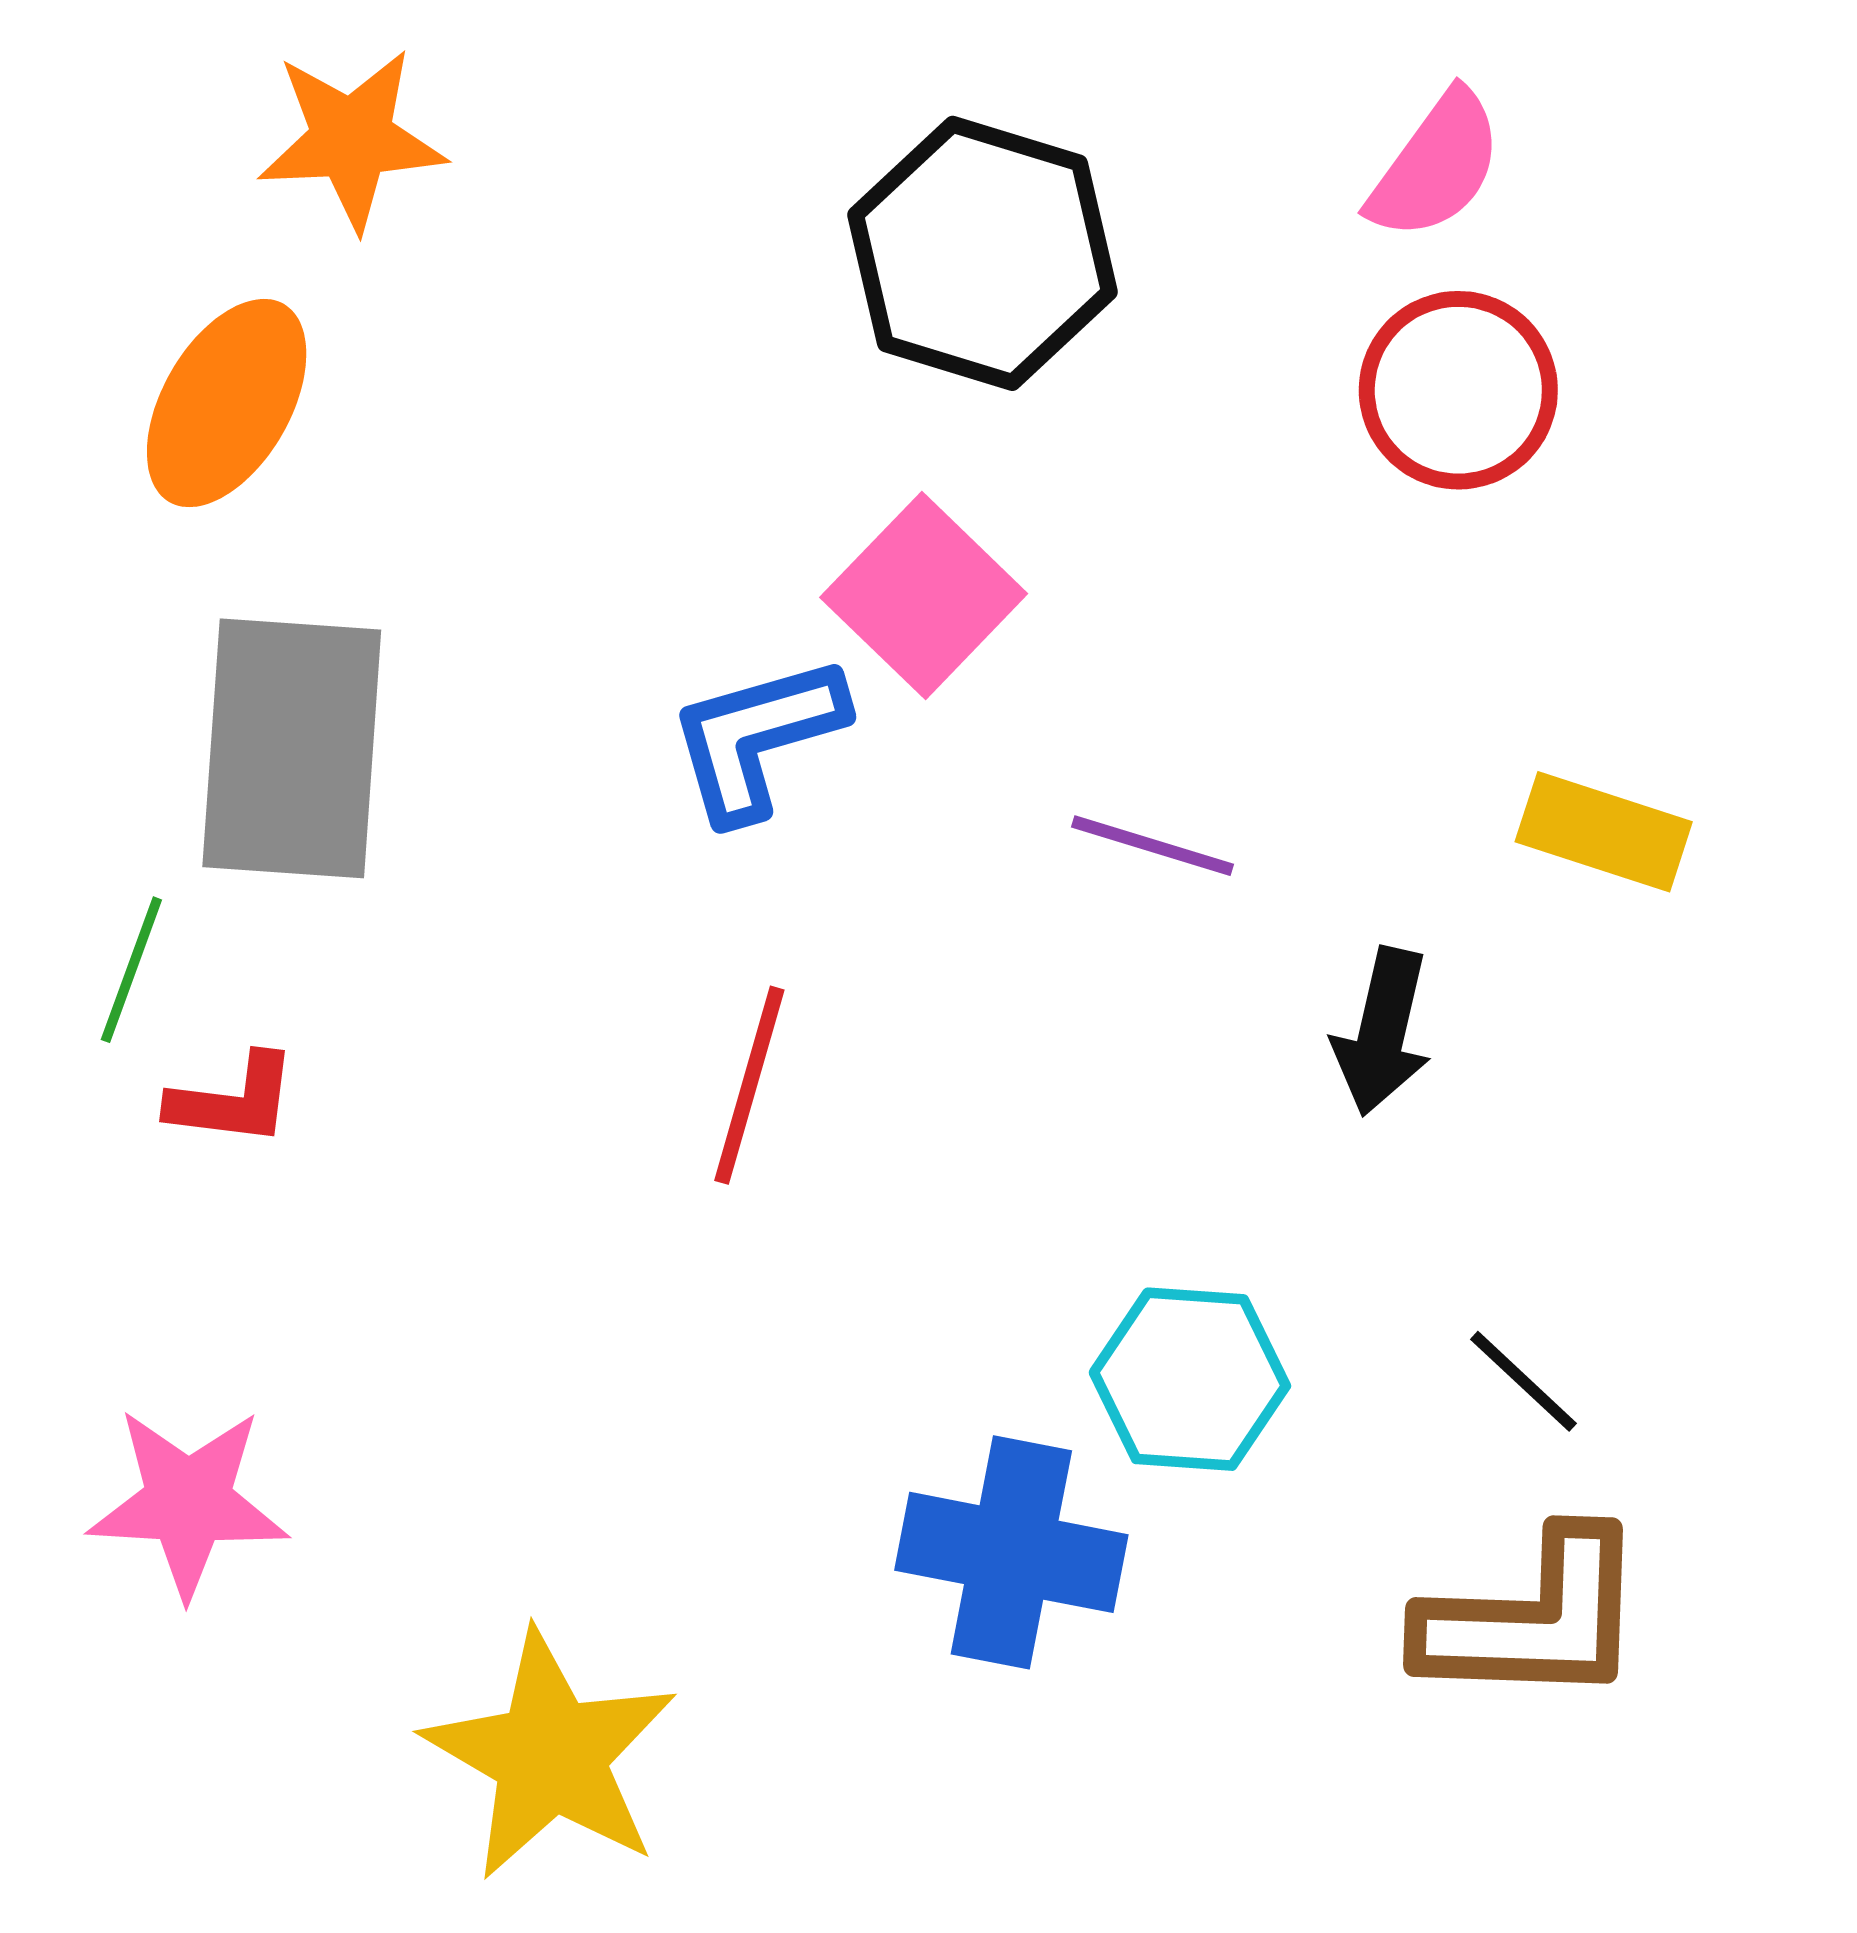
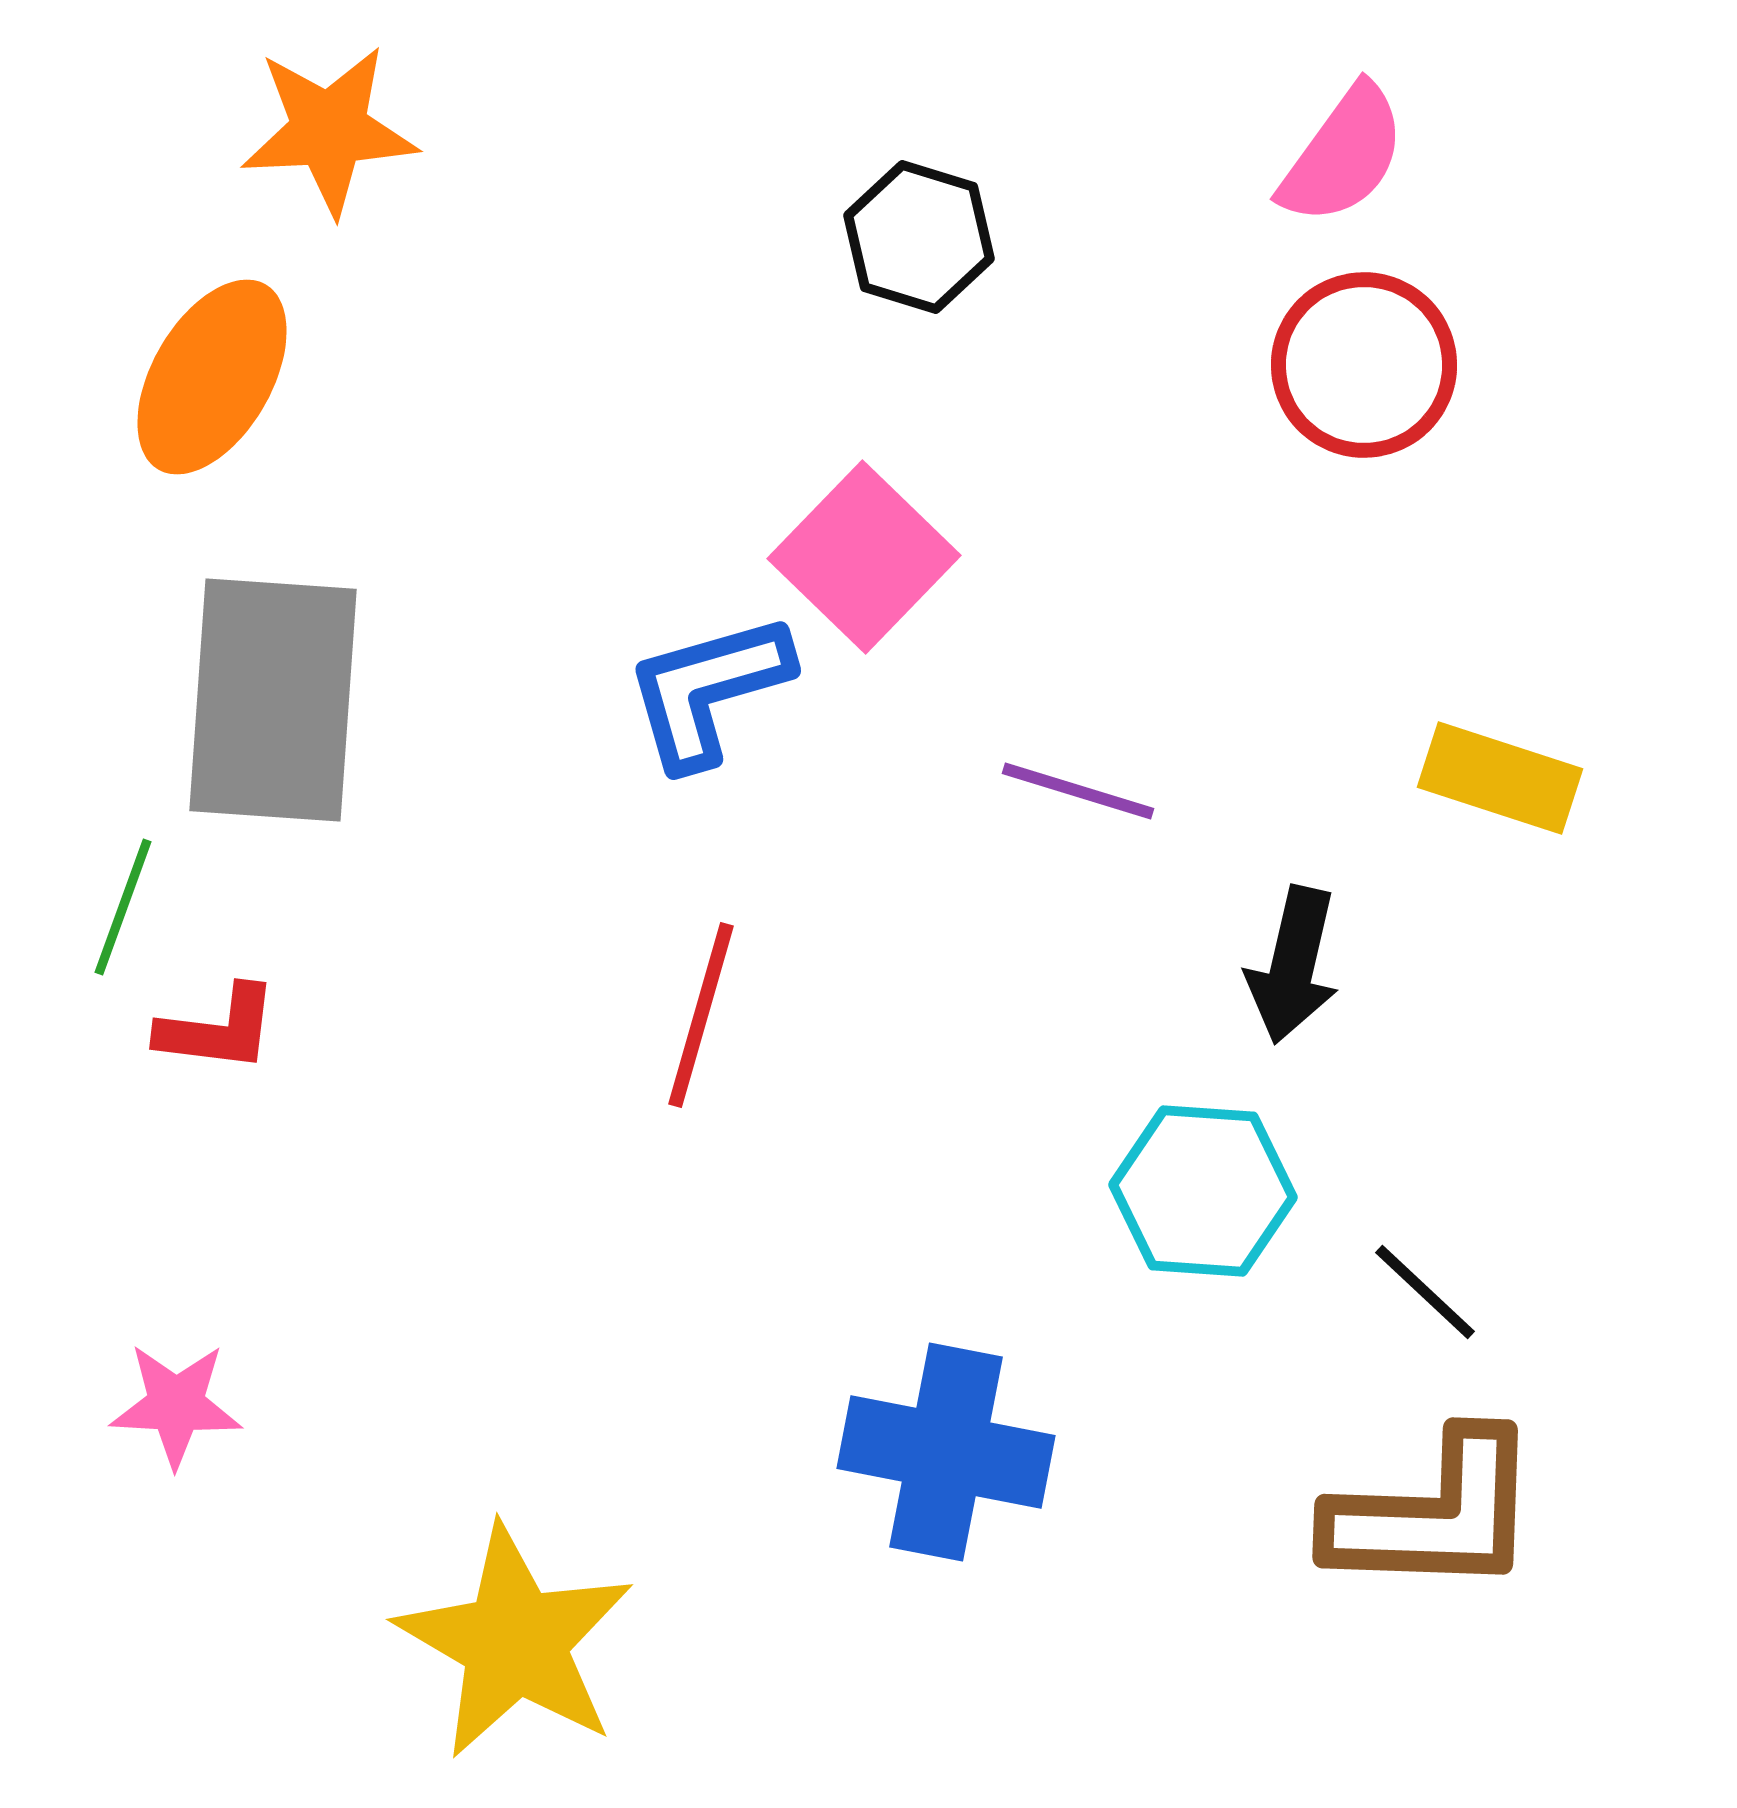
black hexagon: (982, 253) -> (919, 237), size x0.6
cyan hexagon: (1190, 1379) -> (1203, 1191), moved
pink star: (188, 1502) -> (176, 1405), size x0.7

